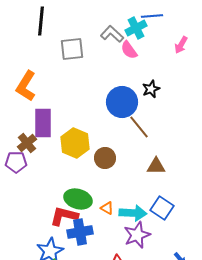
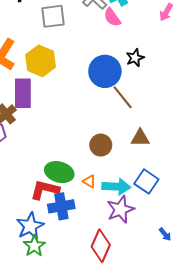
yellow hexagon: (75, 143) -> (41, 61), moved
brown circle: (105, 158) -> (101, 145), moved

